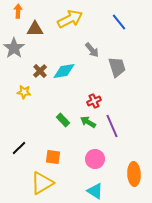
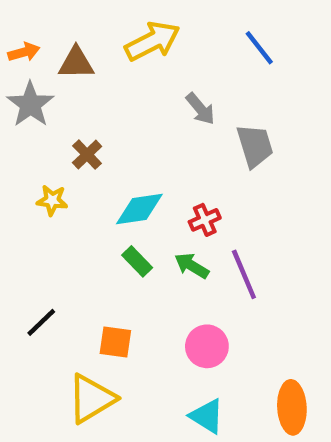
orange arrow: (18, 11) -> (24, 52), moved, turned 72
cyan diamond: (64, 71) -> (139, 209), moved
orange ellipse: (134, 174) -> (292, 407), moved

